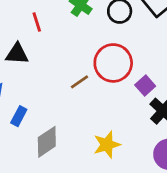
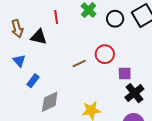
red circle: (113, 63) -> (105, 54), size x0.7
purple square: (145, 85) -> (125, 73), turned 32

